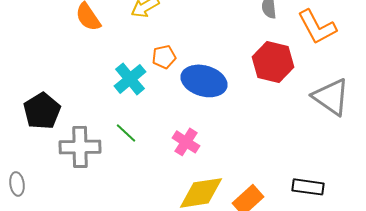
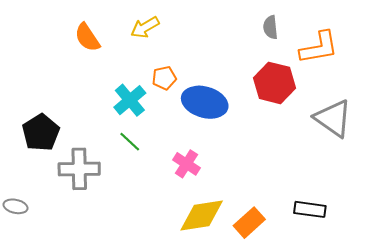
orange L-shape: (317, 27) -> (319, 48), turned -72
green line: (126, 133) -> (130, 142), moved
gray ellipse: (17, 184) -> (15, 206), turned -70

